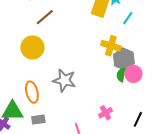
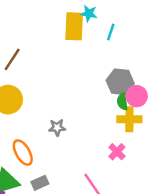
yellow cross: (111, 46) -> (129, 119), moved
gray star: (64, 80) -> (57, 128), size x0.6

